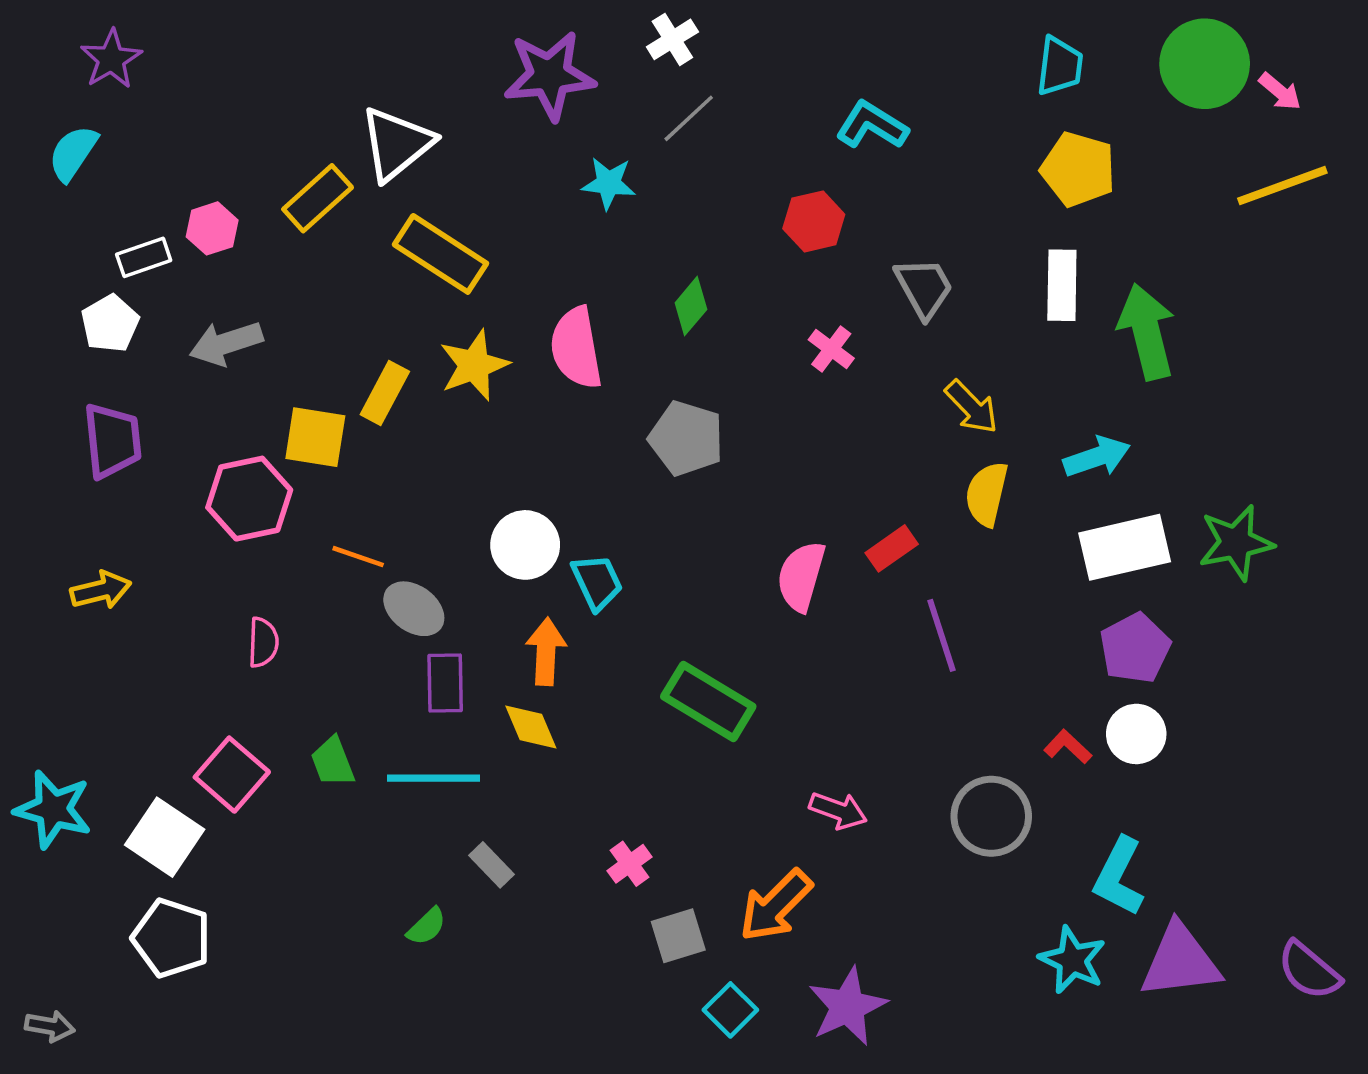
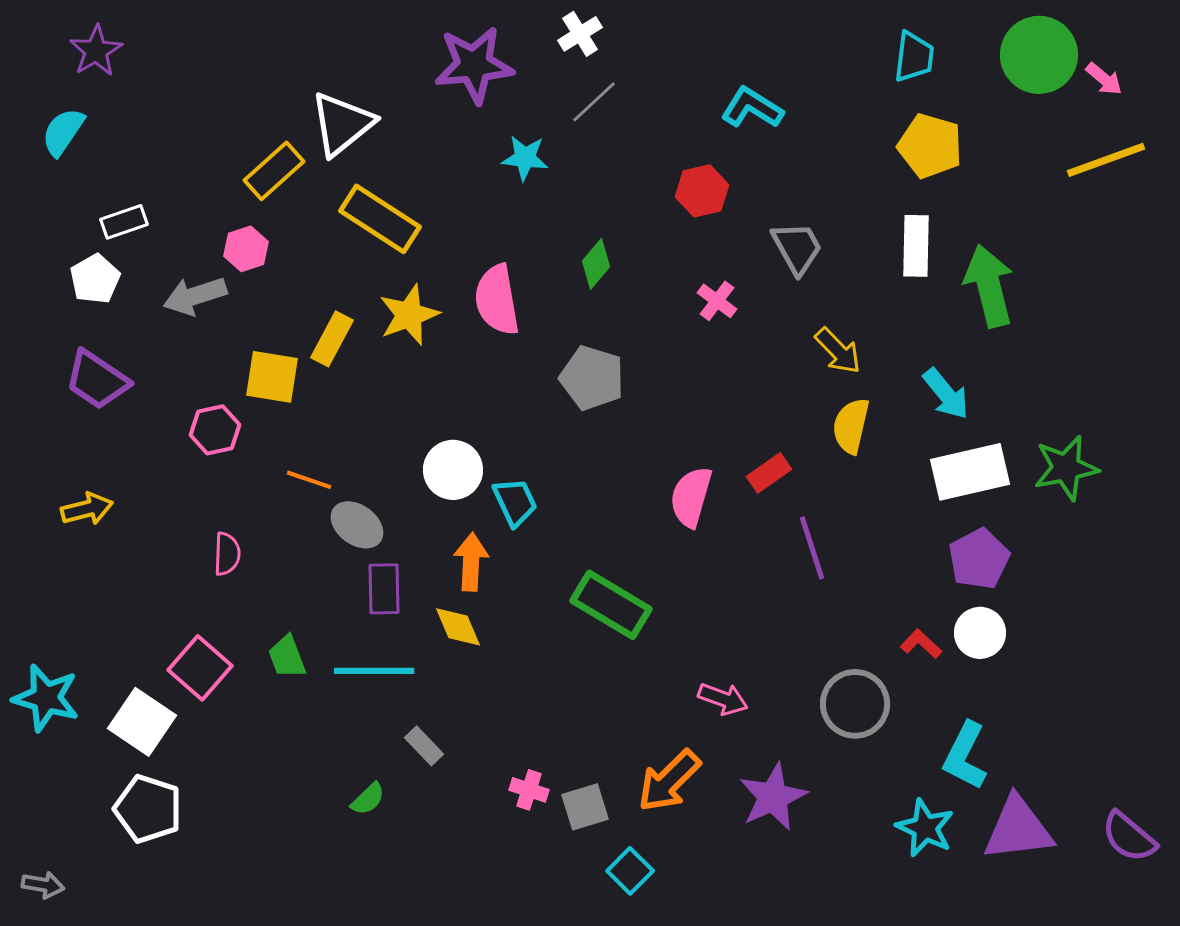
pink hexagon: (212, 228) -> (246, 249), moved
purple trapezoid: (112, 441) -> (97, 380), turned 130
cyan arrow: (1097, 457) -> (946, 394), turned 70
pink hexagon: (249, 499) -> (215, 430), size x0.7
pink cross: (630, 864) -> (529, 790), moved, turned -36
purple star: (847, 1006) -> (773, 797), moved

